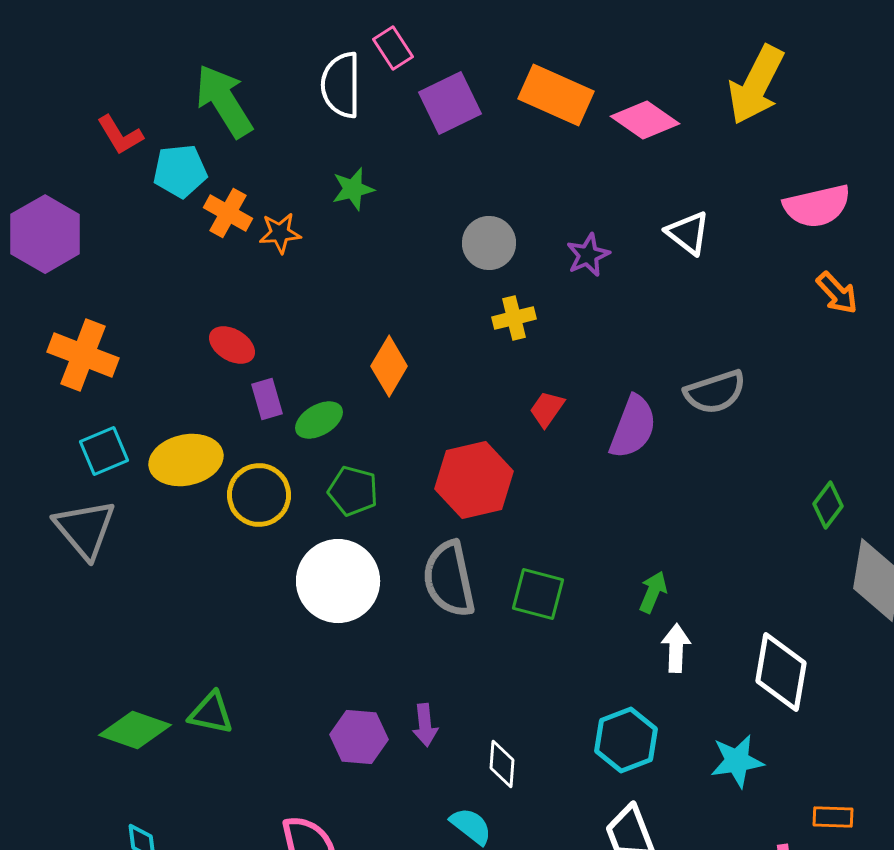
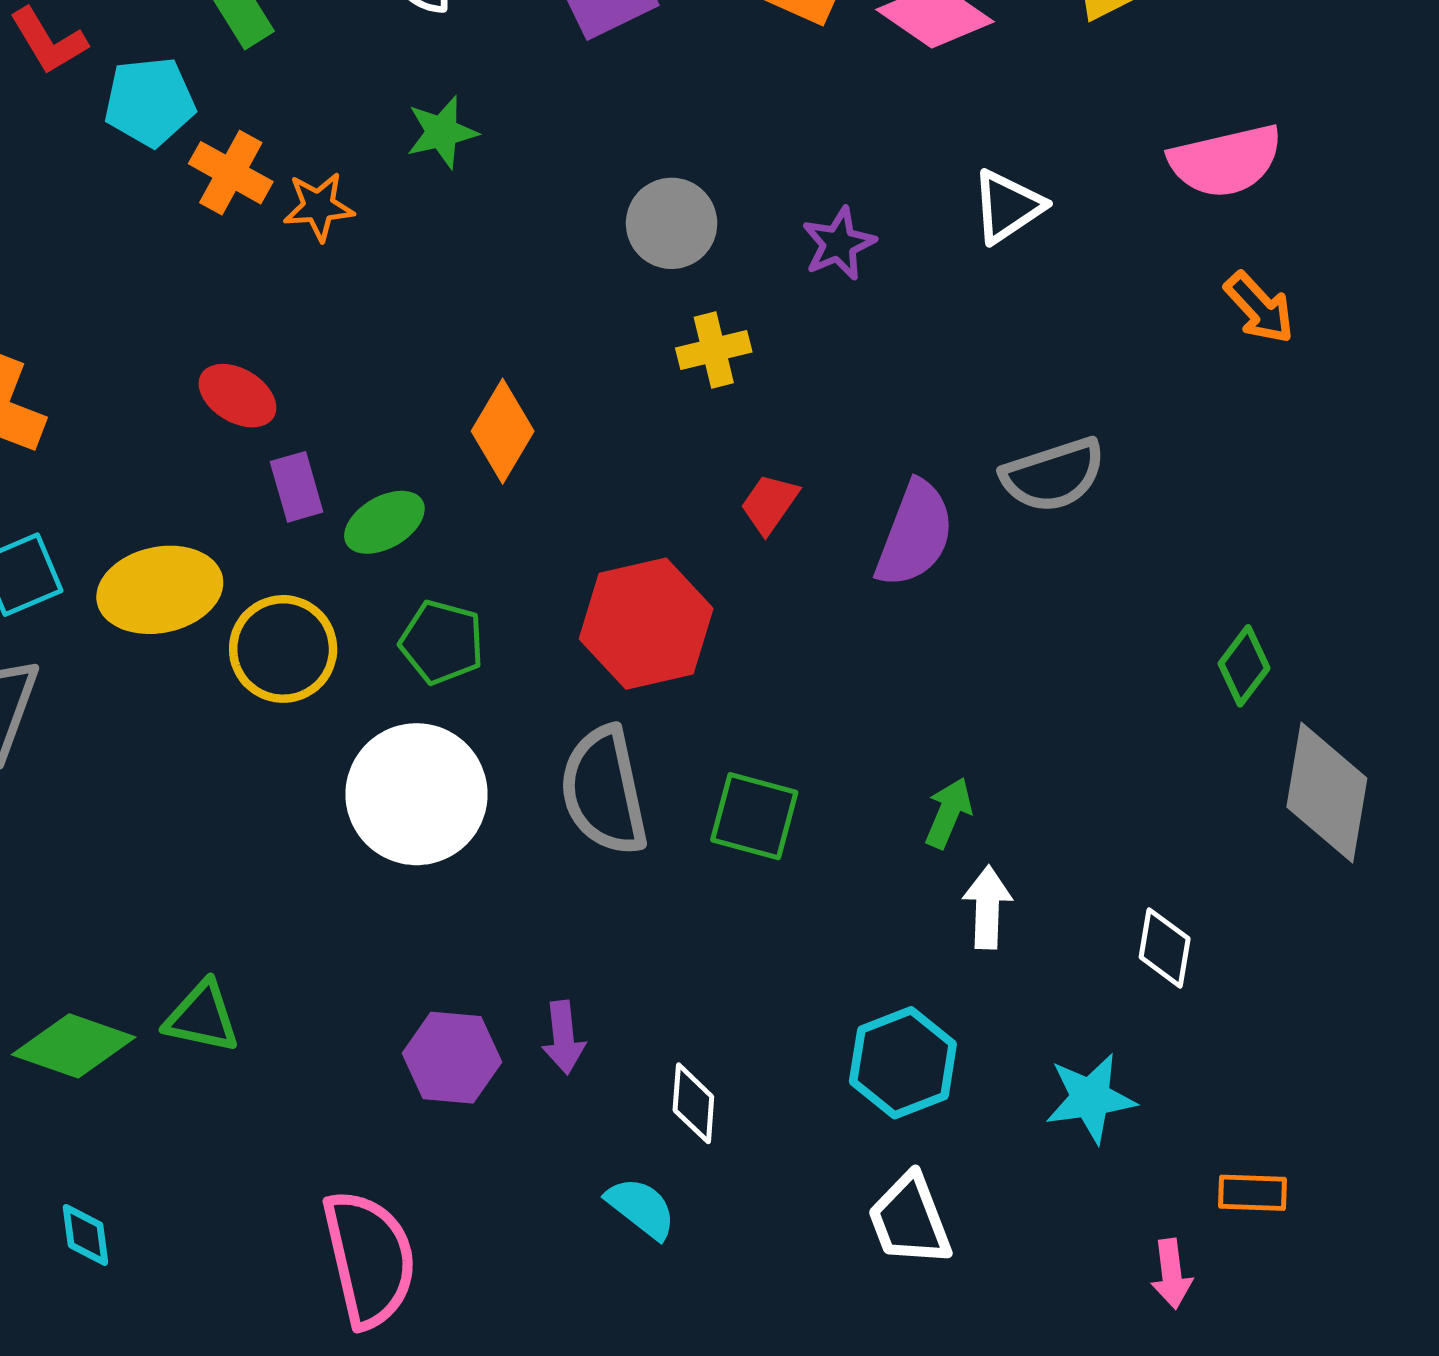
white triangle: (688, 233) -> (1008, 206), turned 48
white diamond: (781, 672) -> (1165, 948), size x0.6

